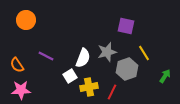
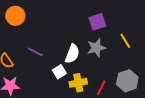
purple square: (126, 26) -> (97, 22), moved, turned -30
yellow line: (144, 53) -> (125, 41), moved
gray hexagon: (127, 69) -> (127, 81), moved

